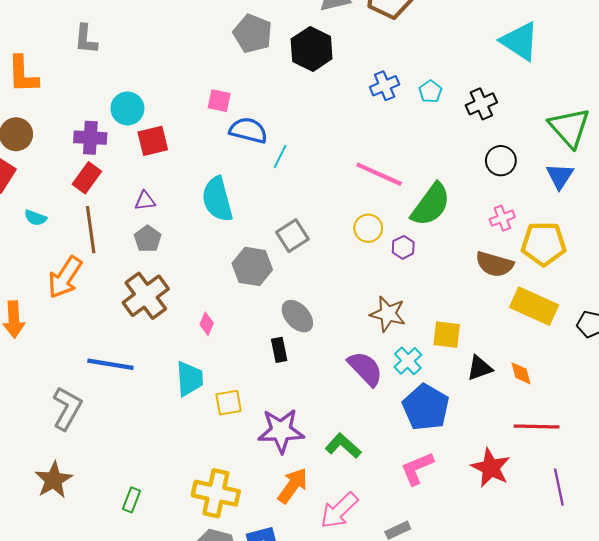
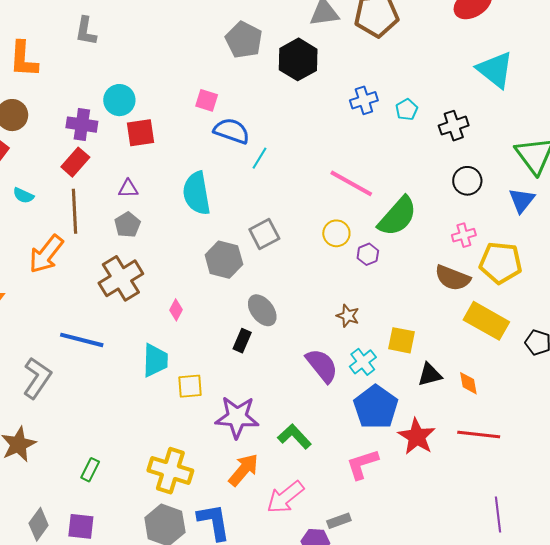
brown star: (388, 314) -> (348, 316), size x0.7
black rectangle: (279, 350) -> (242, 341), turned 30
red star: (491, 468) -> (417, 437), moved
purple line: (559, 487) -> (498, 514), moved

